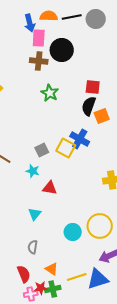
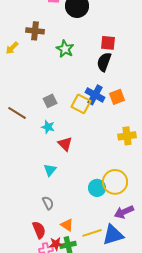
brown cross: (39, 61) -> (35, 31), moved
orange square: (102, 116) -> (117, 97), moved
gray square: (42, 150) -> (50, 101), moved
red triangle: (50, 188) -> (65, 144), turned 35
cyan circle: (73, 232) -> (97, 188), moved
gray semicircle: (33, 247) -> (48, 203), turned 144

